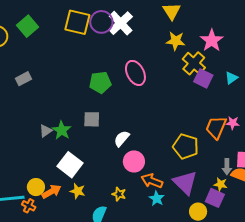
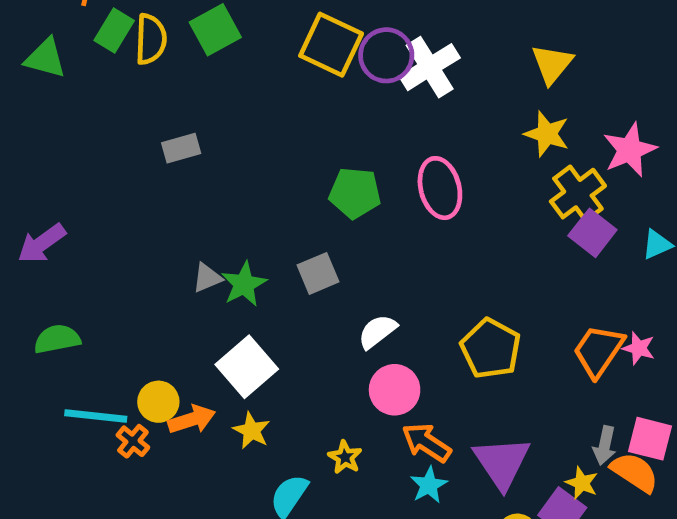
gray square: (92, 119) -> (318, 273), turned -36
yellow pentagon: (186, 146) -> (491, 349), moved

